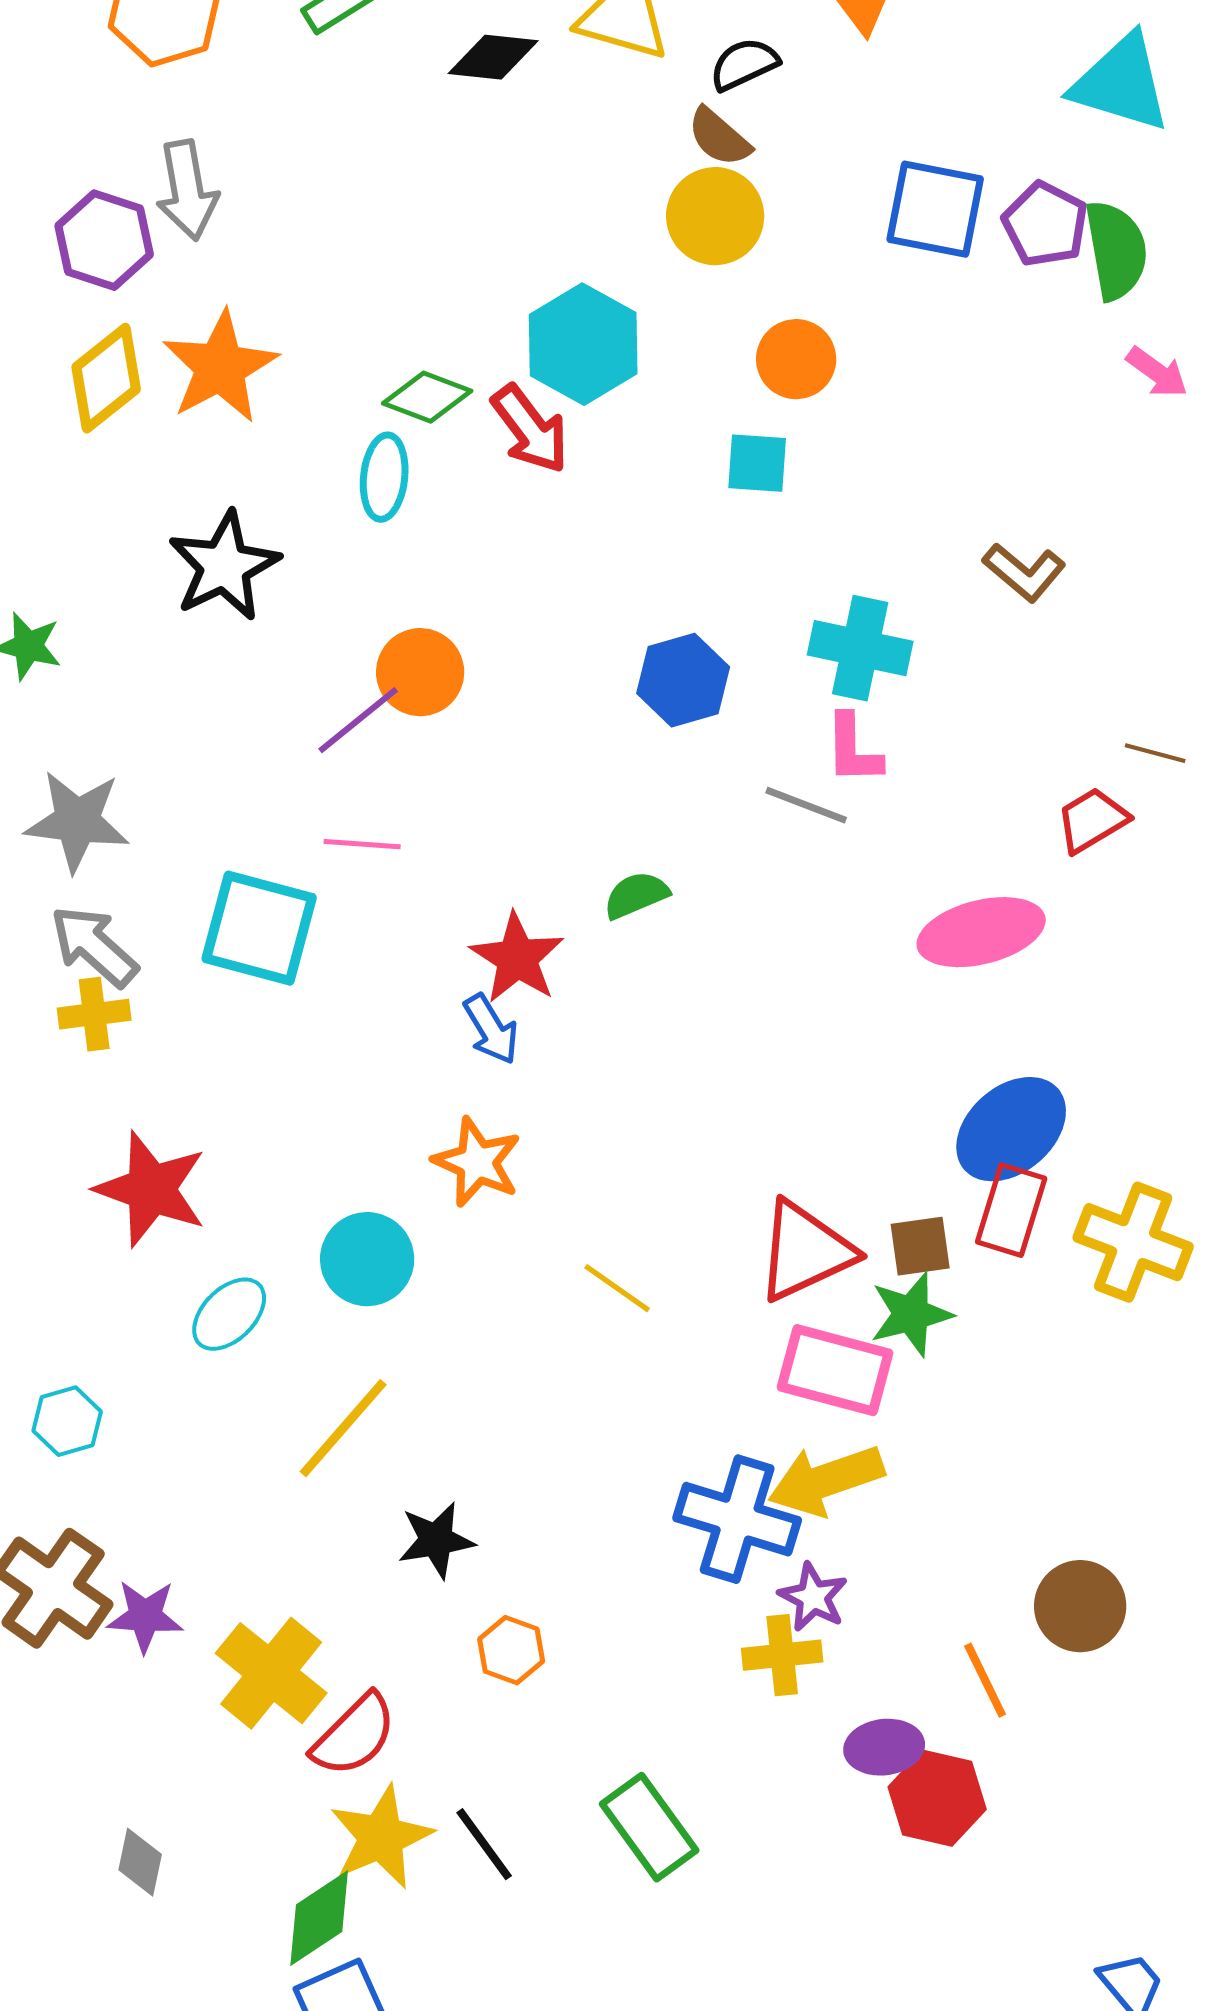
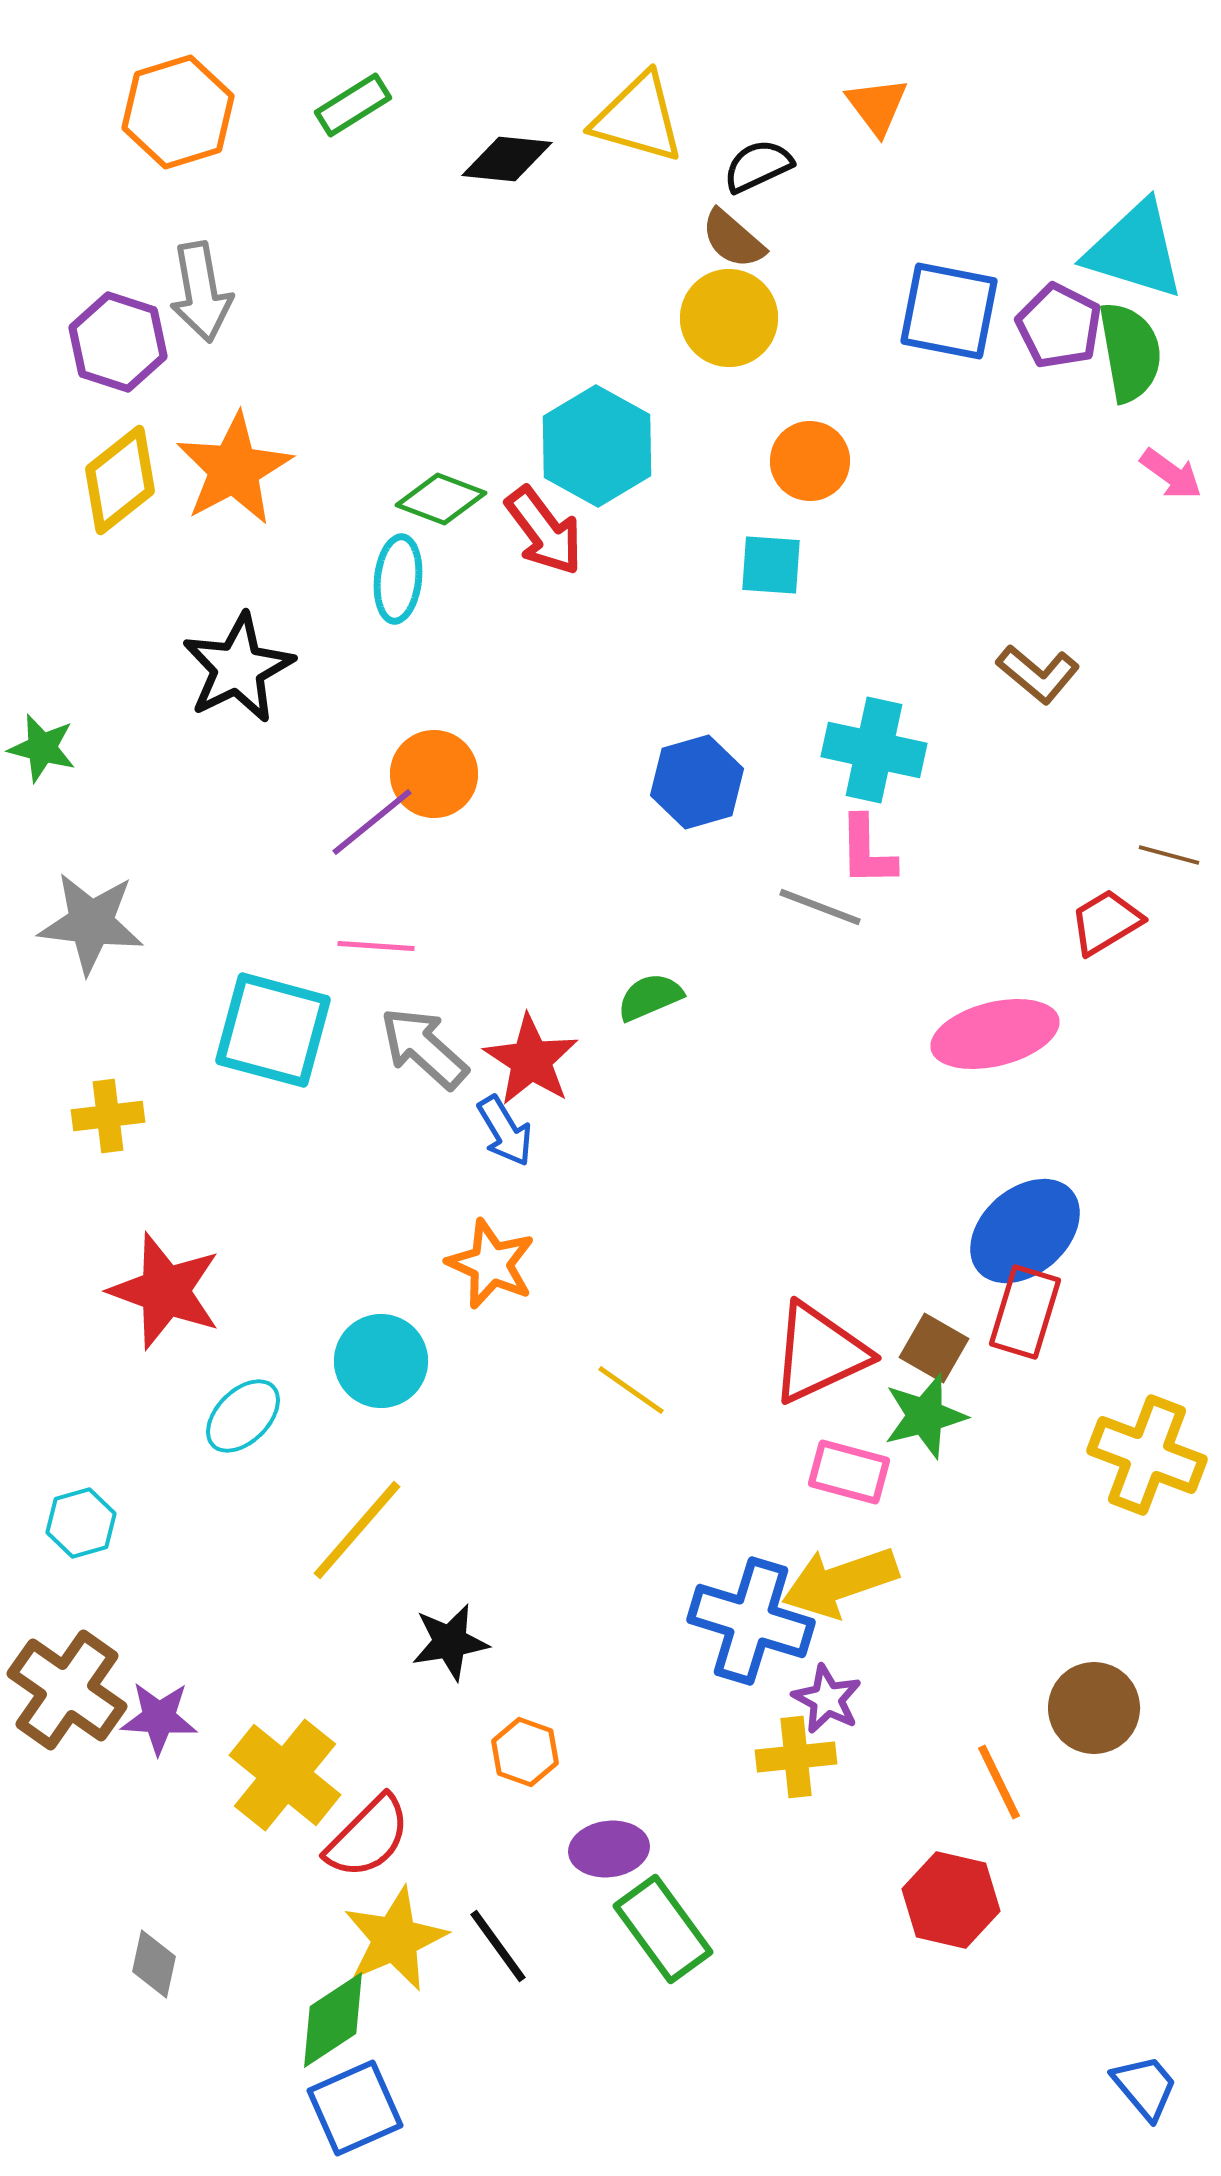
cyan triangle: (1121, 83) -> (1135, 250), moved
gray arrow: (94, 946) -> (424, 1048), moved
yellow cross: (1133, 1242) -> (1147, 1455), moved
brown square: (920, 1246) -> (934, 1348), turned 38
pink rectangle: (835, 1370) -> (849, 1472), size x0.7
purple ellipse: (884, 1747) -> (609, 1849), moved

